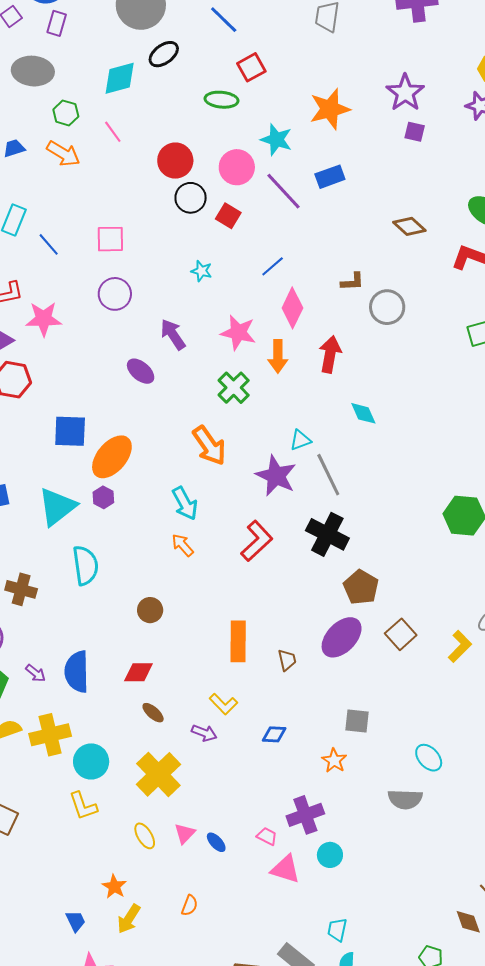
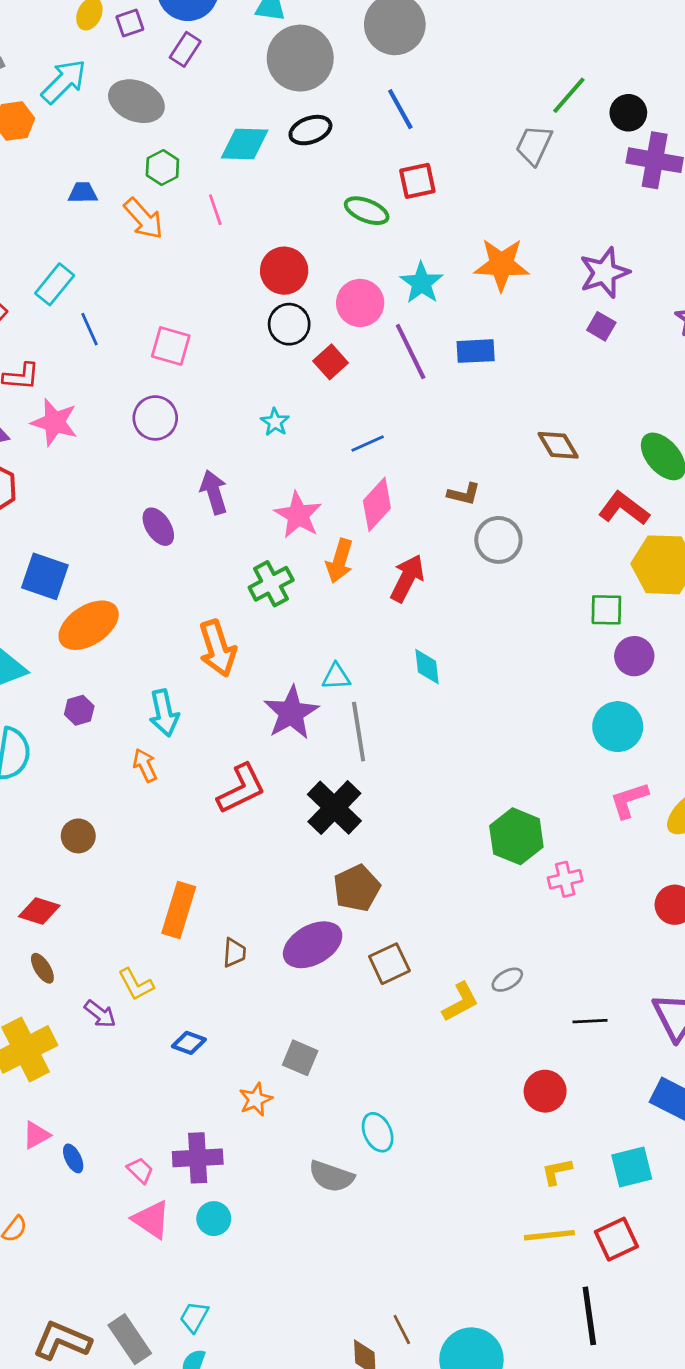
purple hexagon: (103, 497) -> (79, 710), moved

